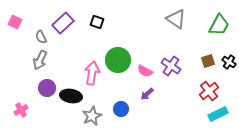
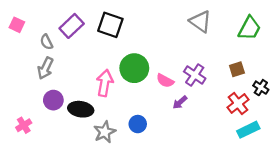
black square: (97, 22) -> (110, 25), size x1.6
black cross: (229, 62) -> (261, 88), moved
purple arrow: (147, 94) -> (180, 102), moved

